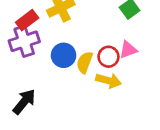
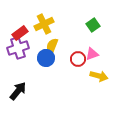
yellow semicircle: (85, 62) -> (52, 46), moved
yellow arrow: (108, 81) -> (99, 76), moved

